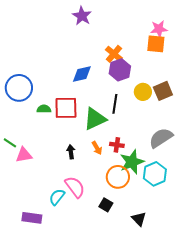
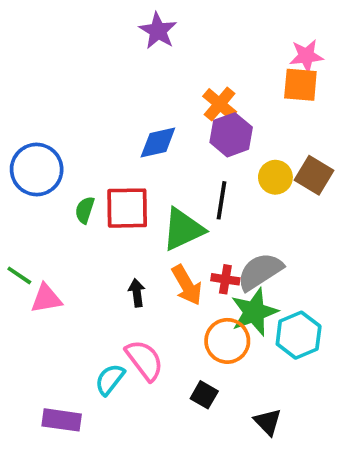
brown square: (163, 91) -> (314, 175), turned -36
green semicircle: (44, 109) -> (85, 210), turned -72
gray semicircle: (161, 138) -> (260, 272), moved
orange arrow: (97, 148) -> (187, 285), size x1.5

